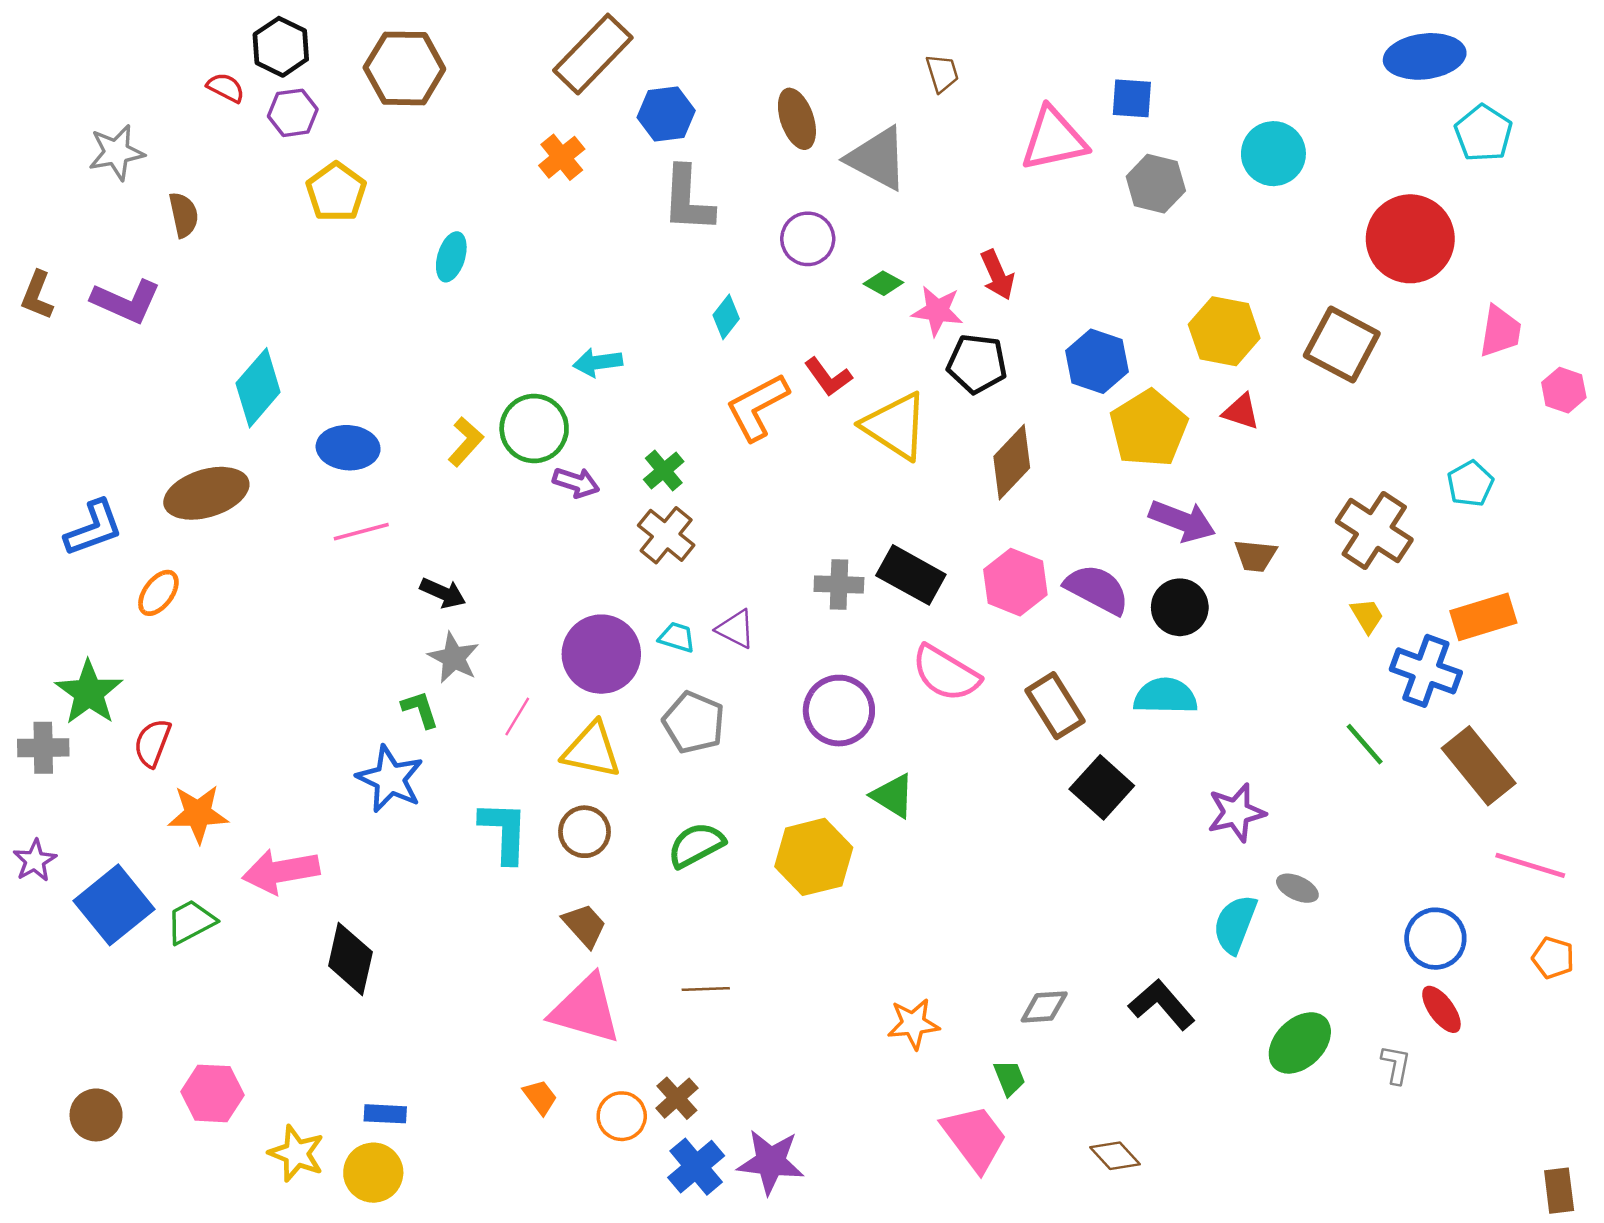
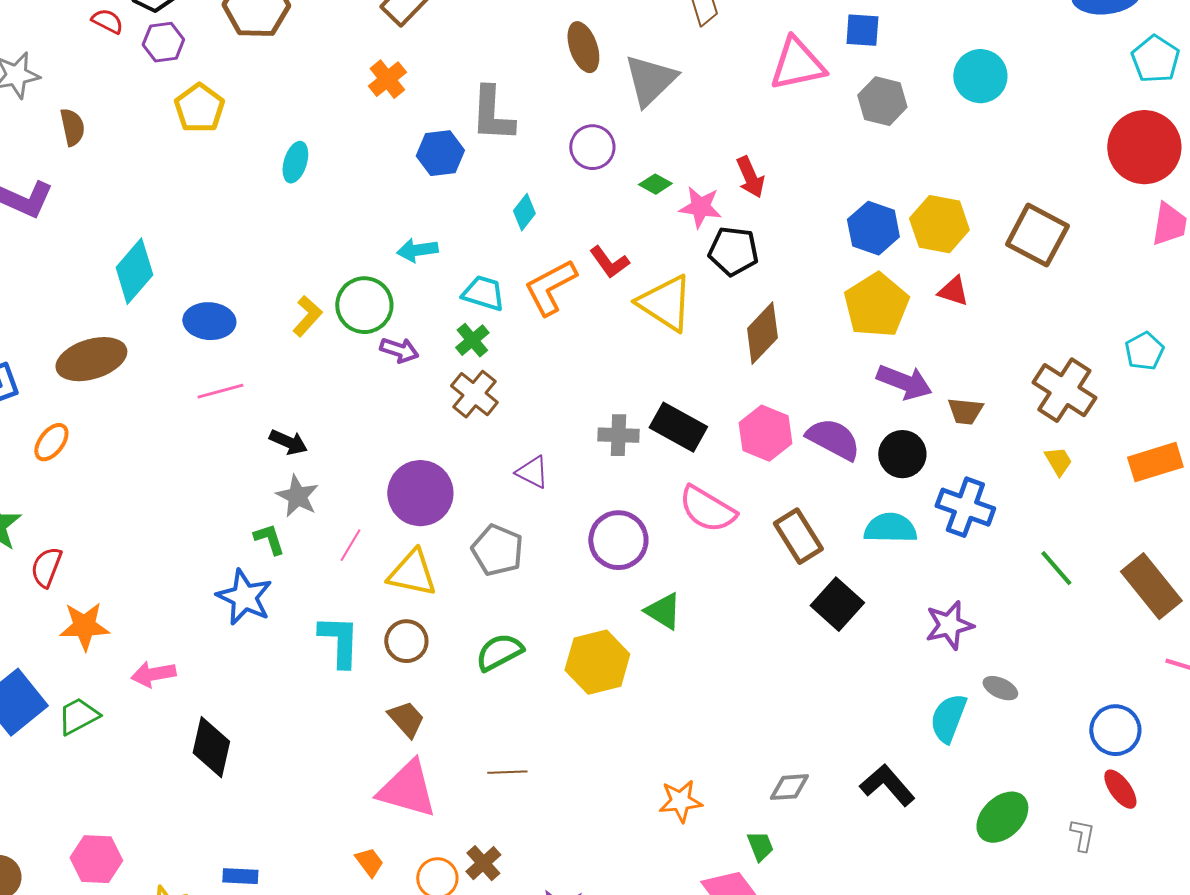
blue hexagon: (666, 114) -> (440, 153), moved
gray triangle: (877, 158) -> (650, 80), turned 48
red circle: (1410, 239) -> (1144, 147), moved
blue hexagon: (1097, 361) -> (873, 228), moved
cyan trapezoid: (677, 637) -> (483, 293), moved, size x1.4
blue cross: (1426, 671) -> (965, 507), moved
pink arrow: (281, 871) -> (153, 674), size x0.7

